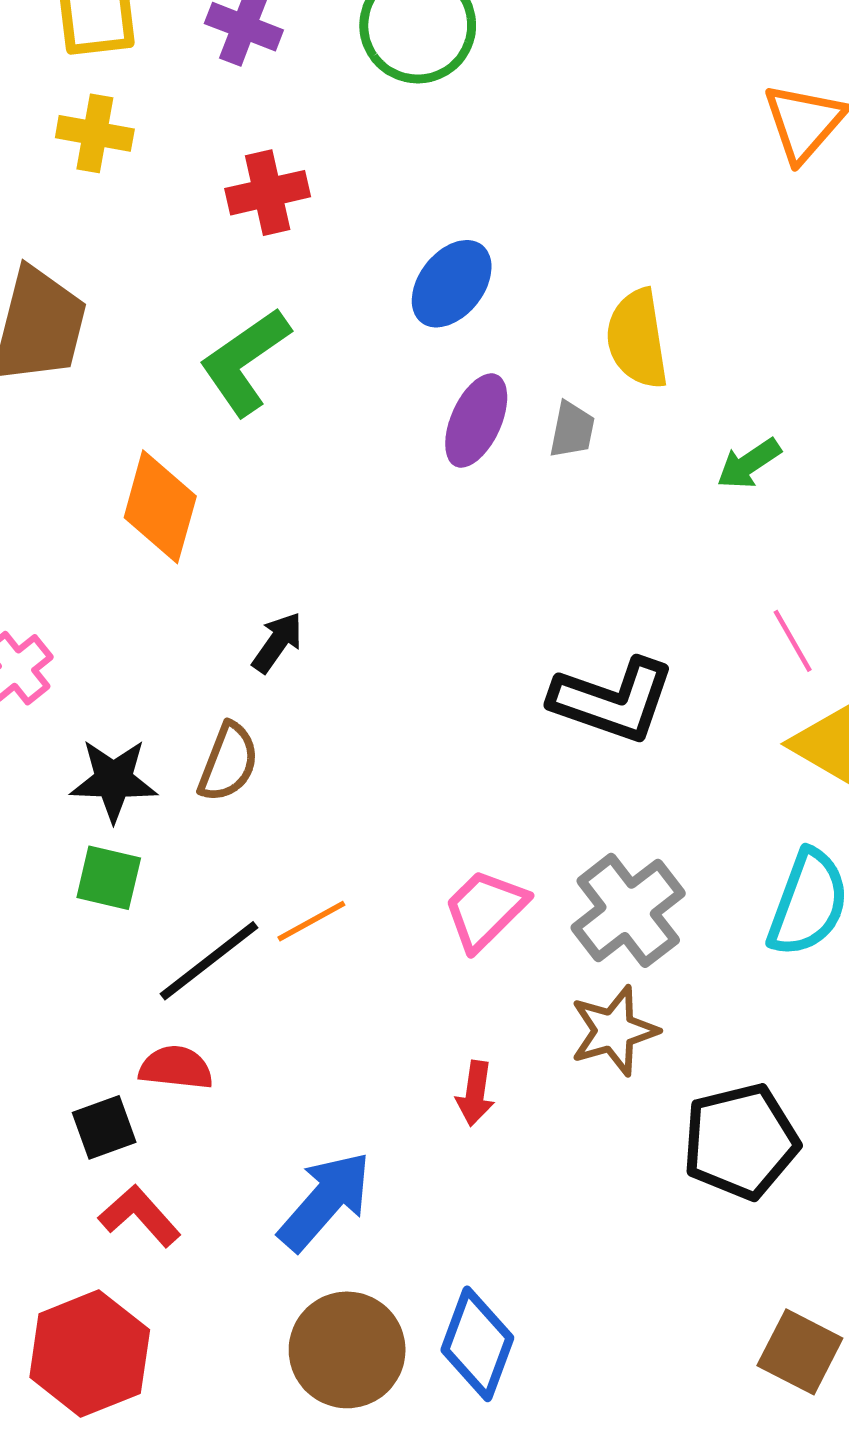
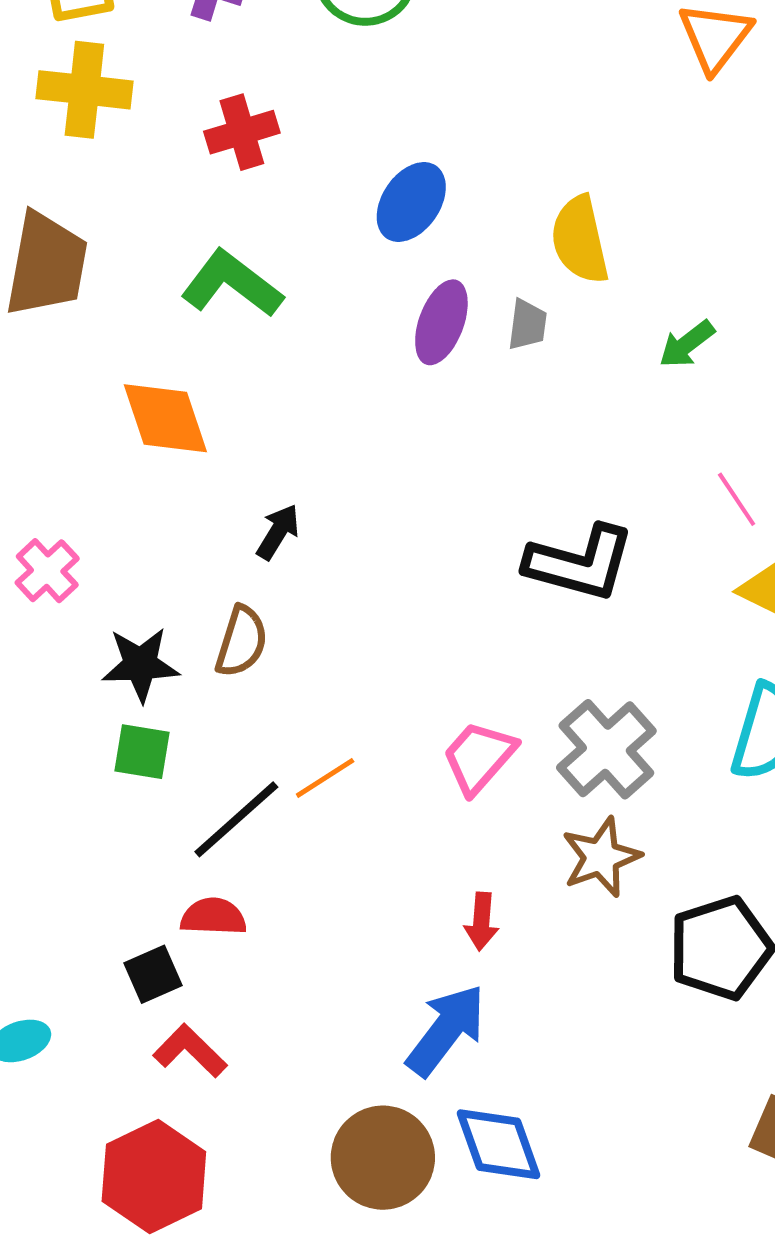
yellow cross: (95, 133) -> (84, 90), size x1.4
green L-shape: (245, 362) -> (232, 284), turned 76
orange diamond: (160, 507) -> (165, 418), turned -30
blue arrow: (325, 1201) -> (446, 1030), moved
blue diamond: (477, 1344) -> (499, 1144), turned -36

